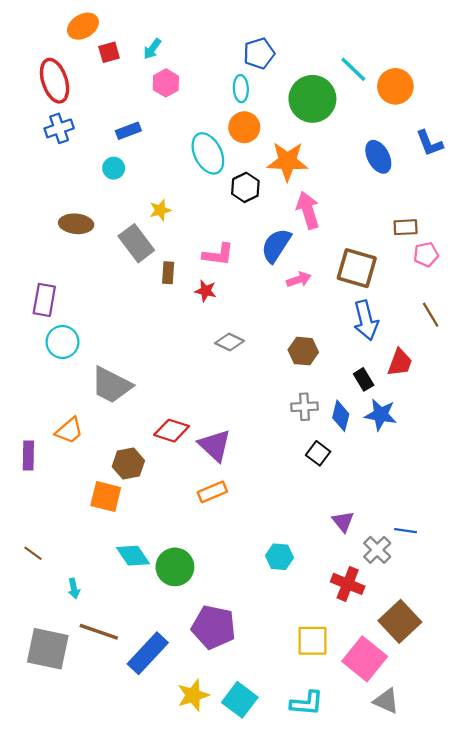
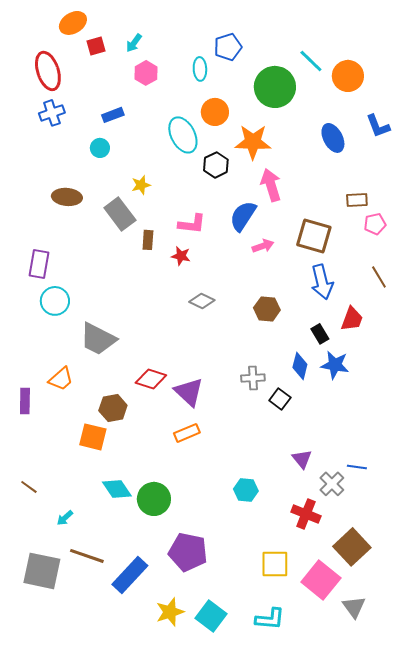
cyan ellipse: (241, 89) -> (200, 69), moved
gray cross: (304, 407) -> (253, 378), moved
cyan arrow: (74, 589) -> (65, 518), turned 60
gray triangle: (386, 701) -> (354, 607), moved, turned 30

